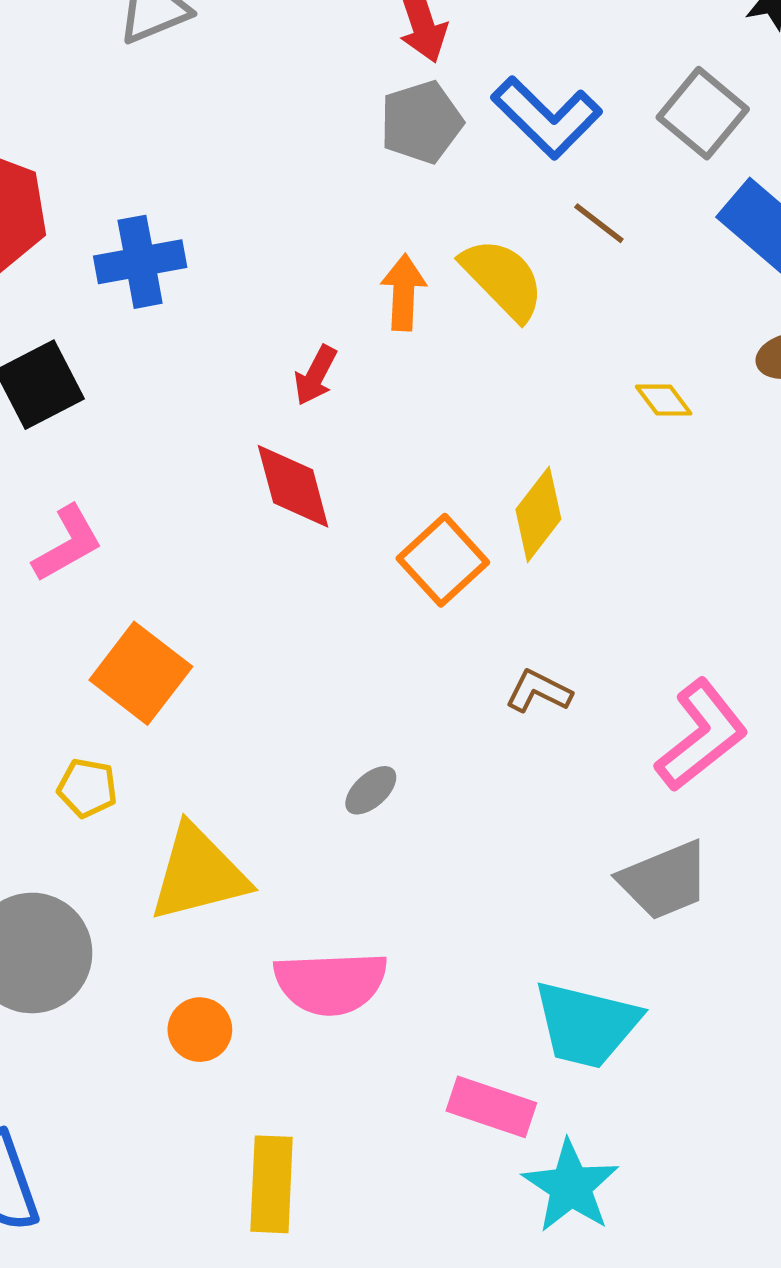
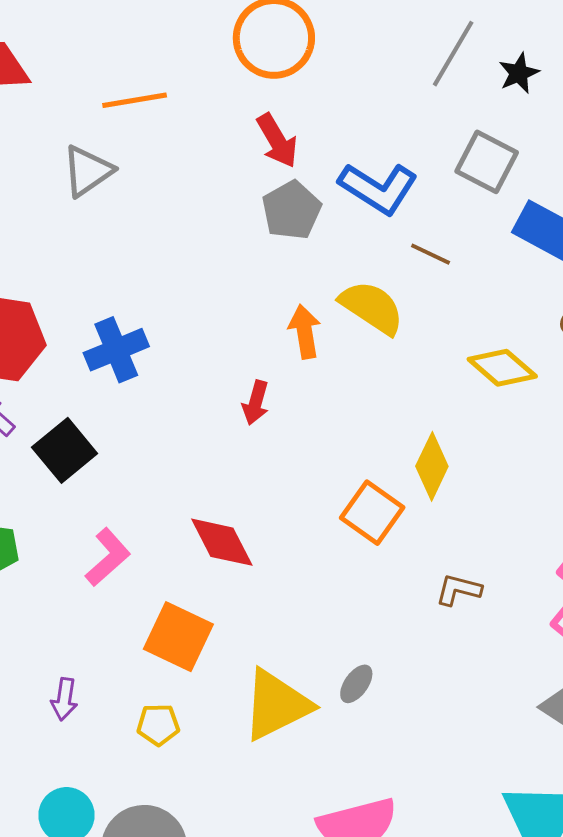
yellow diamond: (664, 400) -> (502, 368), size x1.6
red diamond: (293, 486) -> (222, 542), moved
yellow triangle: (198, 874) -> (277, 705), moved

